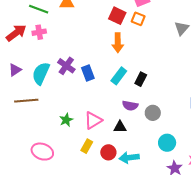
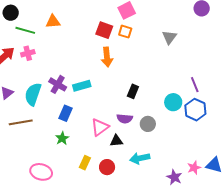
blue rectangle: (88, 73) -> (65, 113), moved, turned 49
cyan rectangle: (119, 76) -> (82, 86), moved, turned 42
pink triangle: (93, 120) -> (100, 127), moved
cyan circle: (167, 143) -> (173, 102), moved
cyan arrow: (129, 158) -> (140, 158), moved

